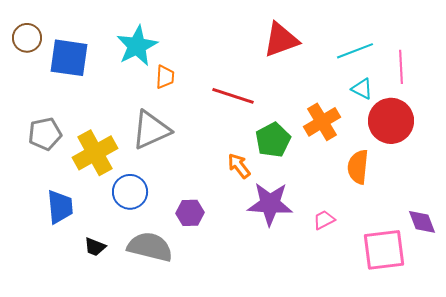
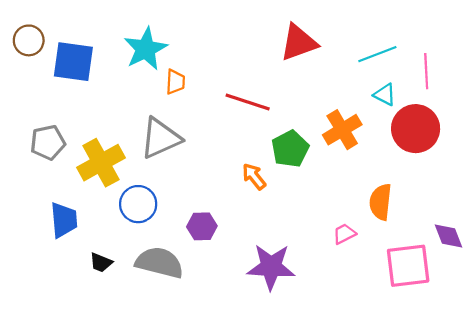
orange semicircle: (358, 167) -> (380, 202), moved
purple star: (270, 204) -> (271, 267), moved

